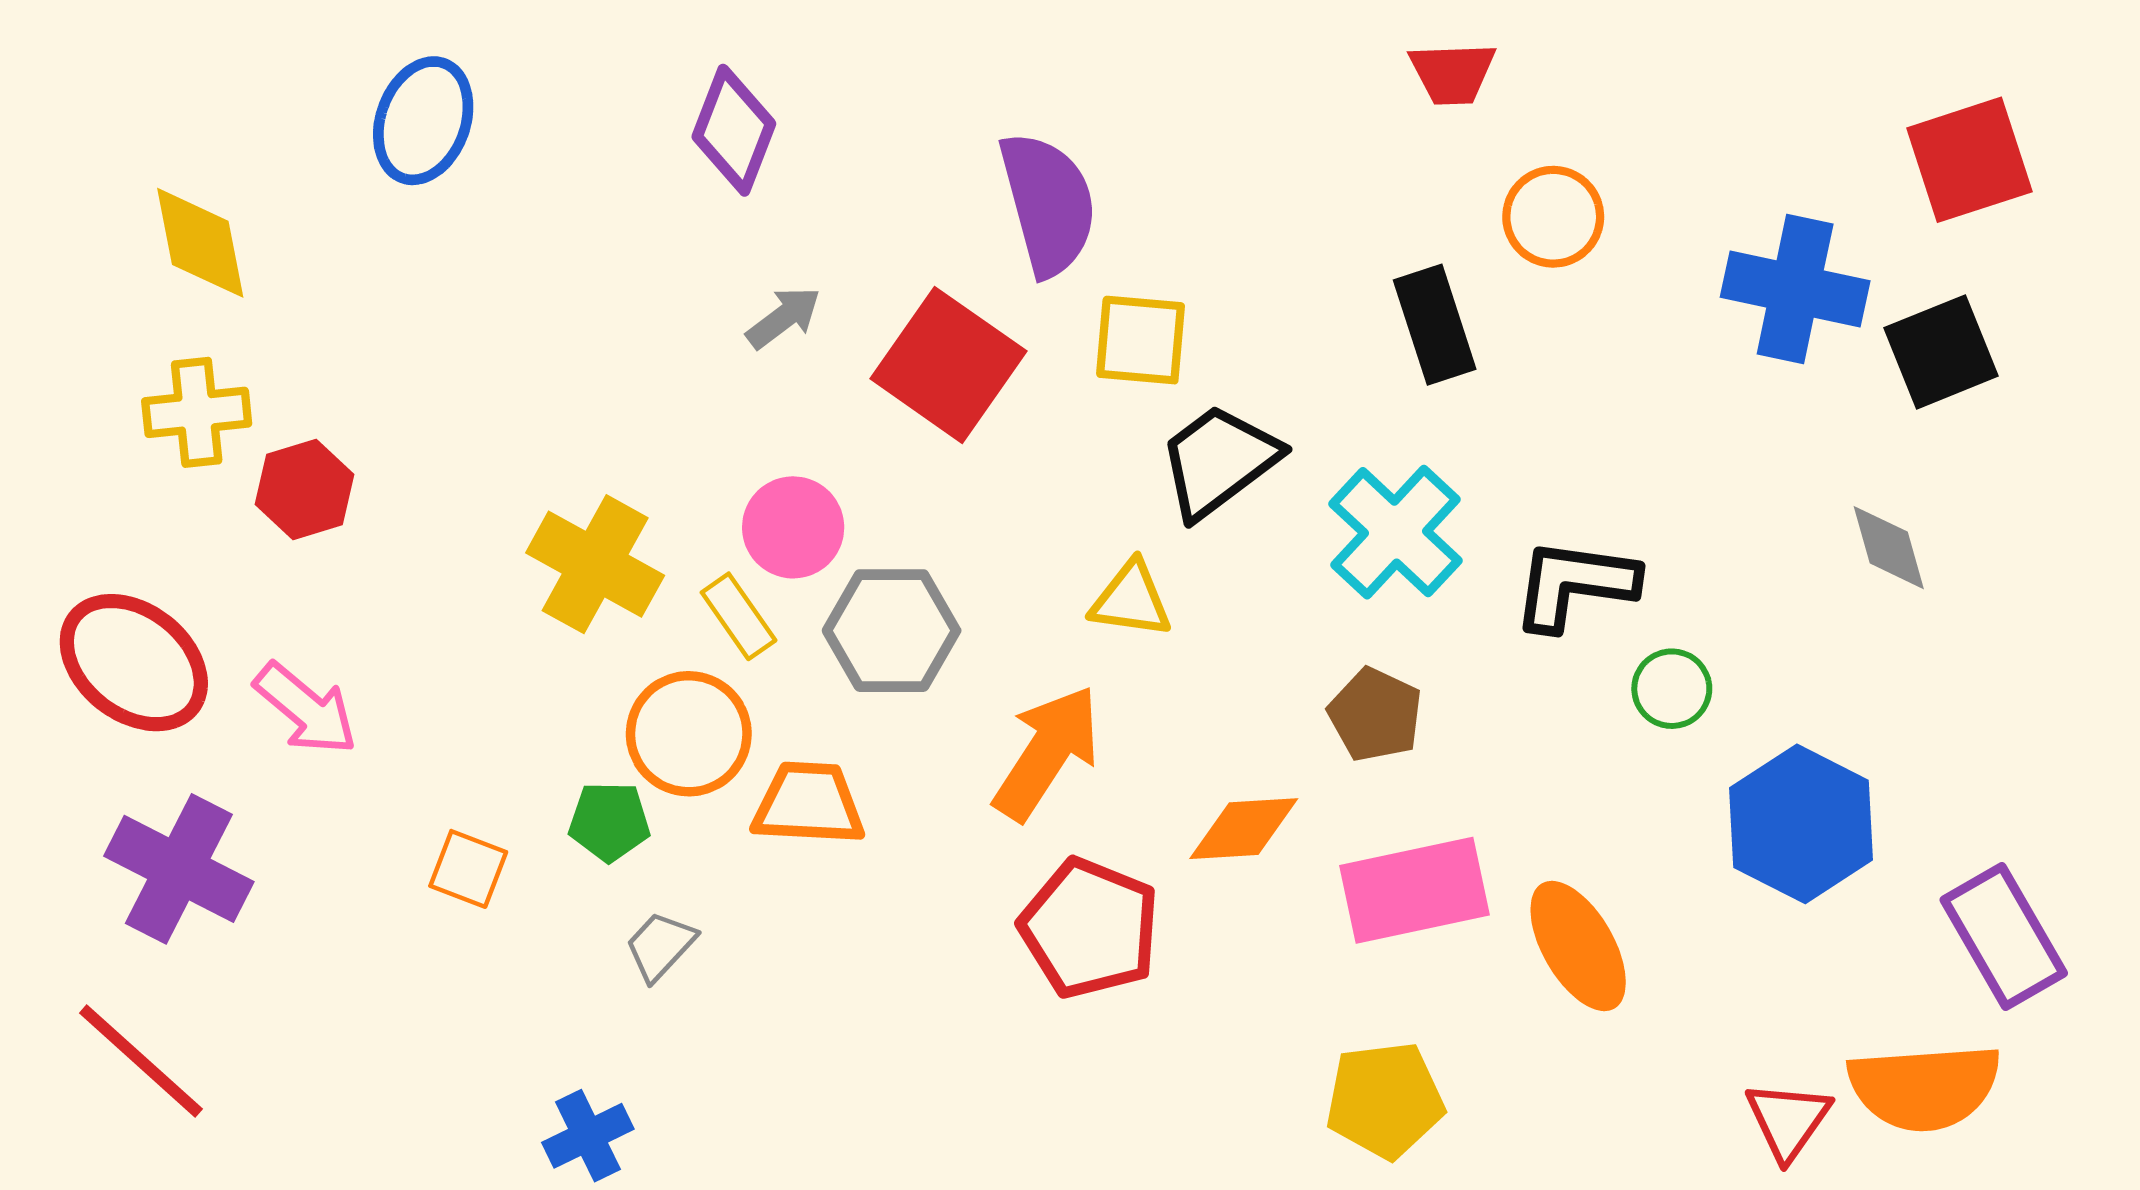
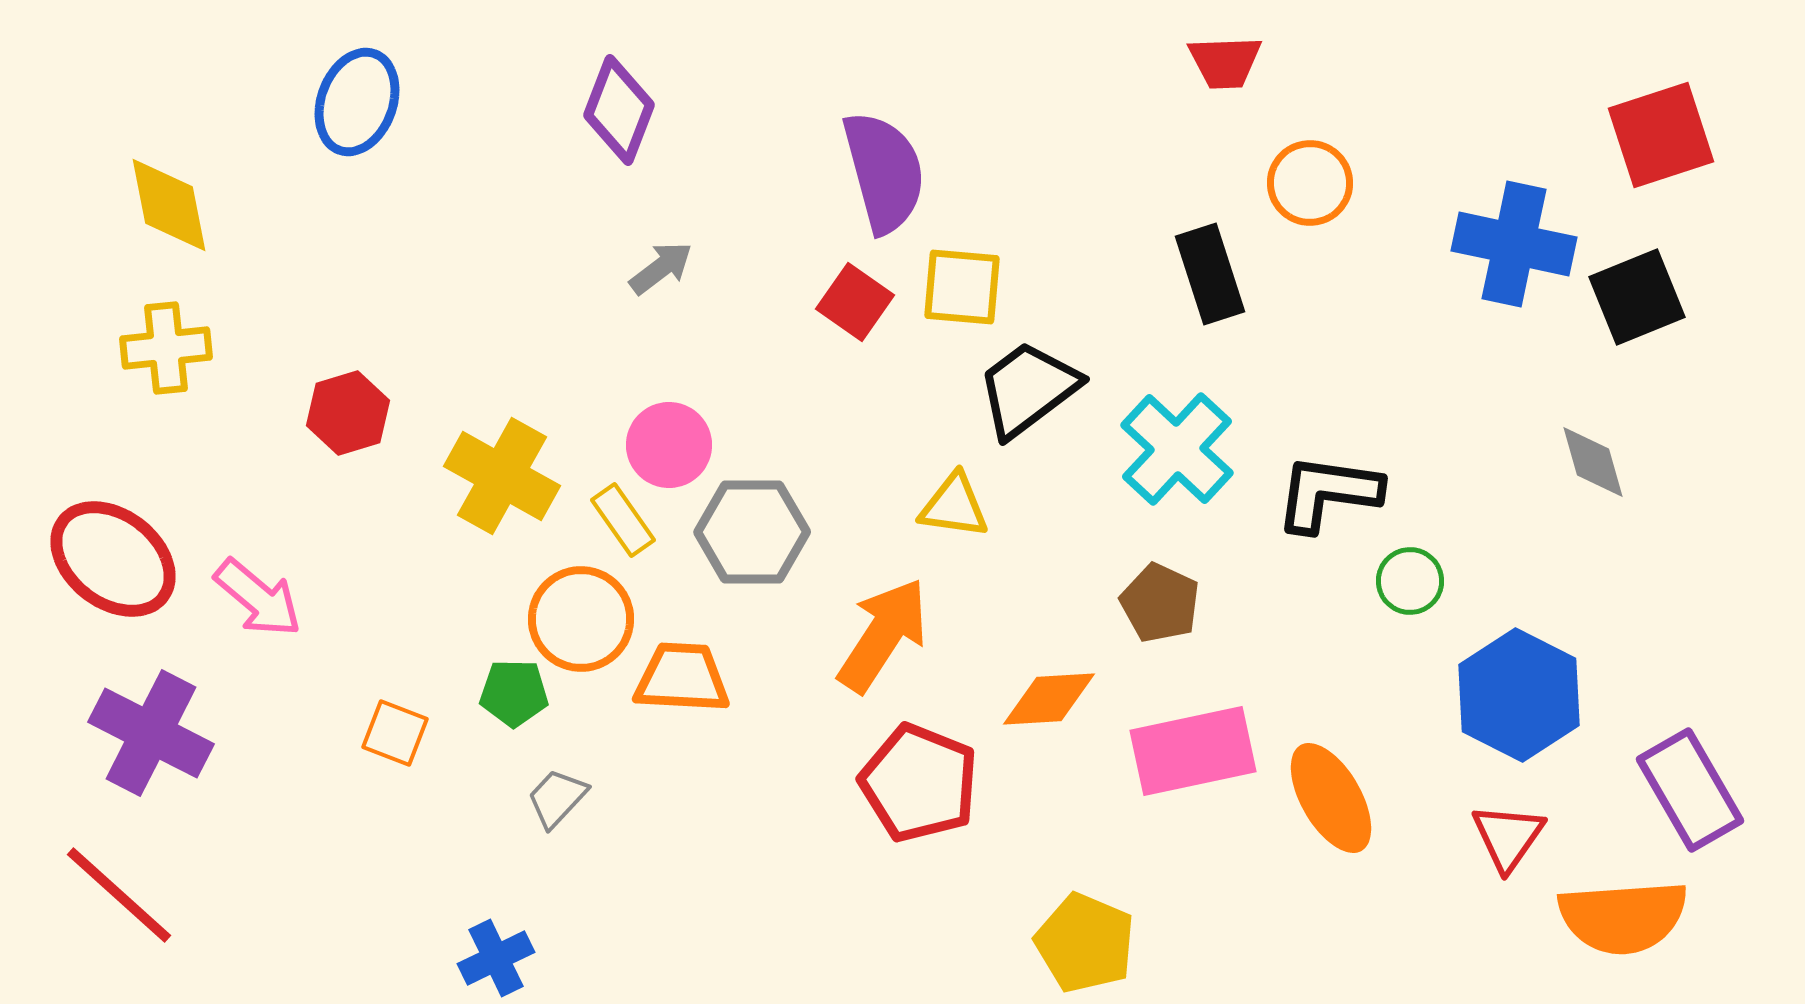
red square: (948, 365) -> (855, 302), moved, size x0.6
red hexagon: (305, 489) -> (348, 413), moved
yellow pentagon: (1385, 1100) -> (1085, 943), moved, turned 30
red triangle: (1788, 1120) -> (1508, 837), moved

